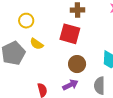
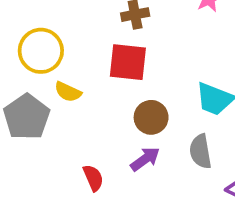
yellow circle: (26, 21) -> (41, 51), size x1.5

